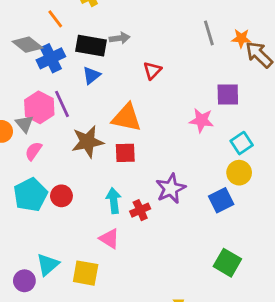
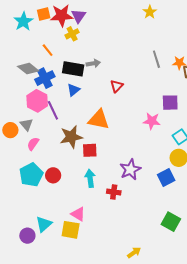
pink hexagon: (39, 107) -> (37, 101), moved
red square: (125, 153) -> (90, 150), moved
red cross: (140, 210) -> (114, 192), moved, turned 32
pink triangle: (109, 239) -> (78, 214), moved

